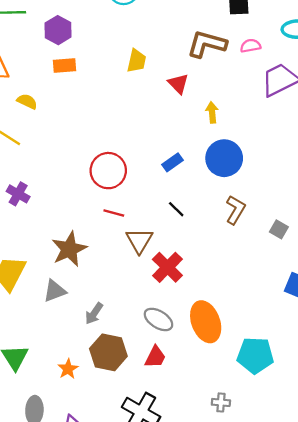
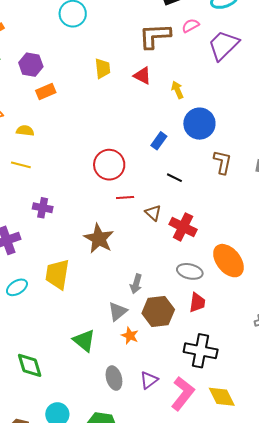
brown triangle: (139, 241) -> (153, 213), size x0.7
gray triangle: (55, 291) -> (118, 311), moved

